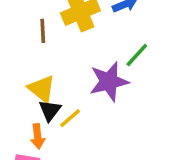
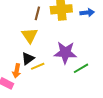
green line: (137, 55) -> (81, 68), moved
yellow triangle: (42, 89) -> (30, 35), moved

